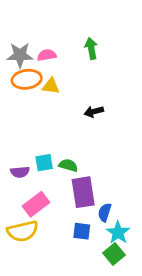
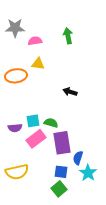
gray star: (20, 55) -> (15, 28), moved
orange ellipse: (27, 79) -> (16, 76), moved
black arrow: (94, 112) -> (70, 92), moved, turned 32
pink rectangle: (36, 204) -> (36, 139), moved
green square: (114, 254) -> (59, 189), moved

